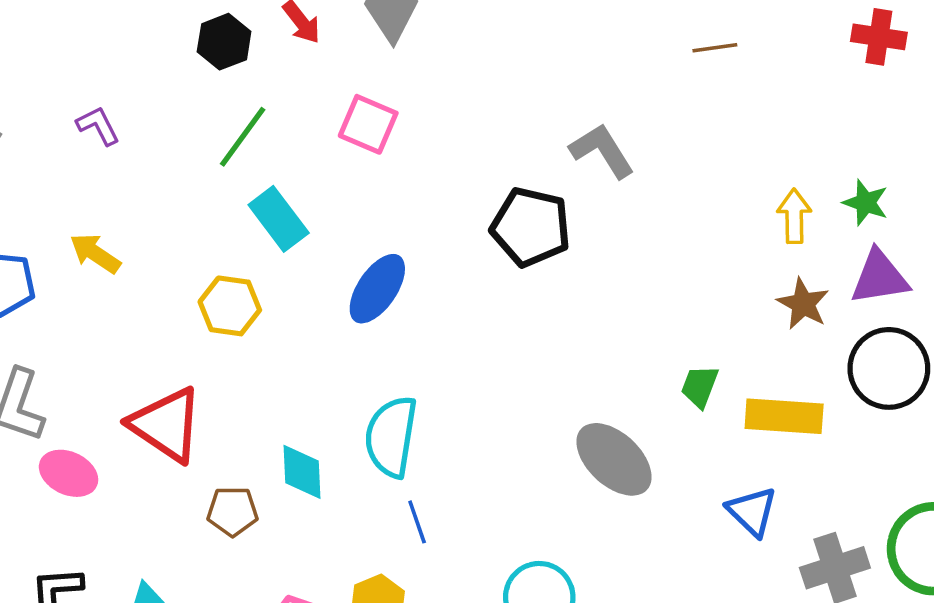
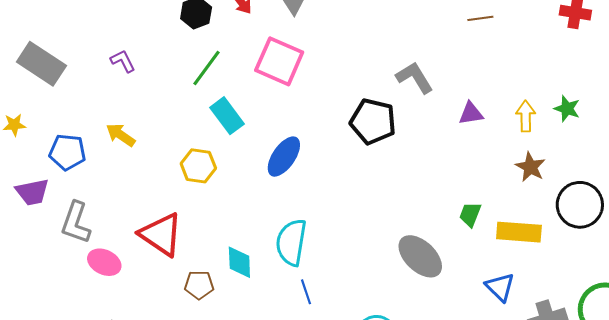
pink square: (368, 124) -> (279, 61), size x1.4
purple triangle: (880, 277) -> (471, 113), moved, size x0.7

